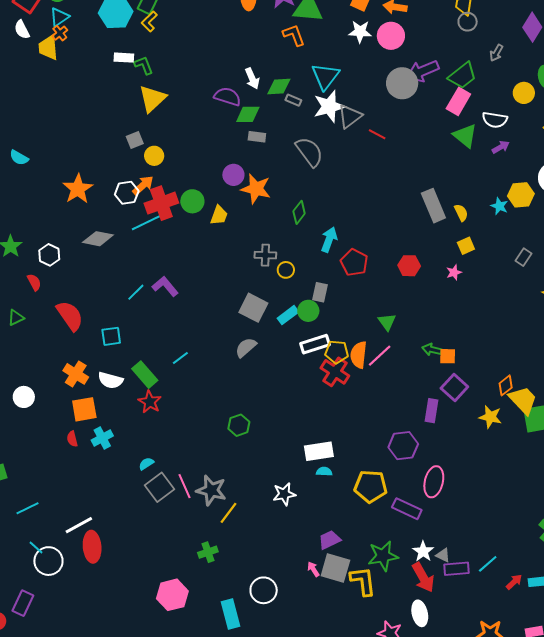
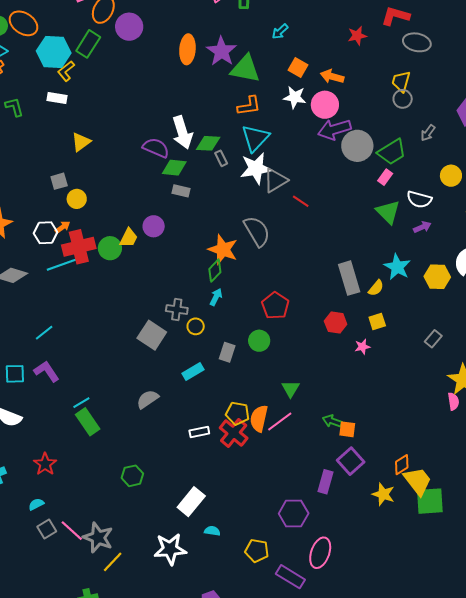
yellow L-shape: (149, 22) -> (66, 71), moved
orange L-shape: (294, 35) -> (249, 106), moved, turned 95
green L-shape: (144, 65) -> (14, 107), moved
purple arrow: (423, 71) -> (334, 129), moved
white arrow: (252, 78) -> (182, 132), size x1.5
gray circle: (402, 83) -> (357, 146), moved
yellow triangle: (152, 99) -> (81, 142), size x0.7
gray rectangle: (293, 100) -> (221, 158), turned 35
pink rectangle: (458, 101) -> (385, 177), size x0.6
gray semicircle: (309, 152) -> (257, 231), moved
orange arrow: (143, 185) -> (62, 227), size x0.7
orange star: (256, 189) -> (223, 250), moved
cyan star: (499, 206) -> (397, 267), moved, size x1.5
yellow semicircle: (461, 213) -> (376, 288), turned 60
yellow trapezoid: (219, 215) -> (129, 238), moved
cyan arrow: (329, 240) -> (216, 297), moved, size x0.7
red pentagon: (354, 263) -> (275, 306), moved
red hexagon: (409, 266) -> (336, 323), moved
purple L-shape: (165, 286) -> (47, 371), moved
gray square: (253, 308) -> (152, 335), moved
green circle: (308, 311) -> (259, 341), moved
white rectangle: (315, 344) -> (199, 432), moved, size x0.7
green rectangle: (145, 375) -> (88, 422), moved
red star: (150, 402) -> (45, 464), moved
white rectangle: (319, 451) -> (191, 502), moved, turned -48
pink line: (184, 486) -> (72, 531), turned -30
yellow pentagon: (371, 486) -> (257, 551), size x0.7
gray square: (159, 487) -> (47, 529), size x0.7
white star: (284, 494) -> (170, 549), size x1.4

